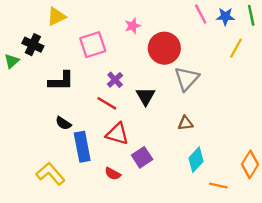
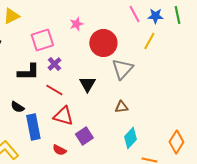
yellow line: (236, 48) -> (149, 41), moved
purple cross: (115, 80) -> (54, 64), moved
black L-shape: (61, 81) -> (28, 72), moved

